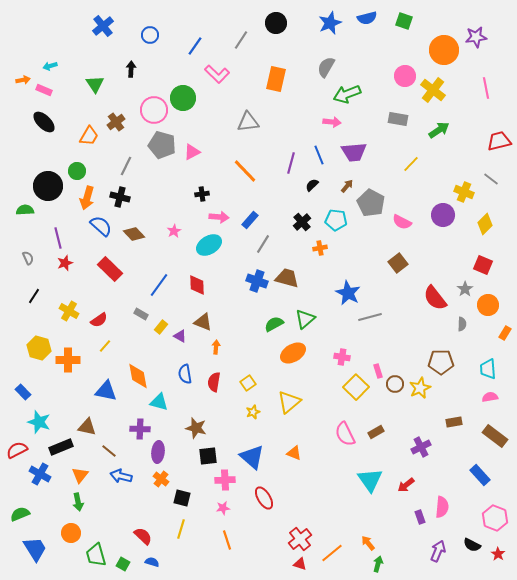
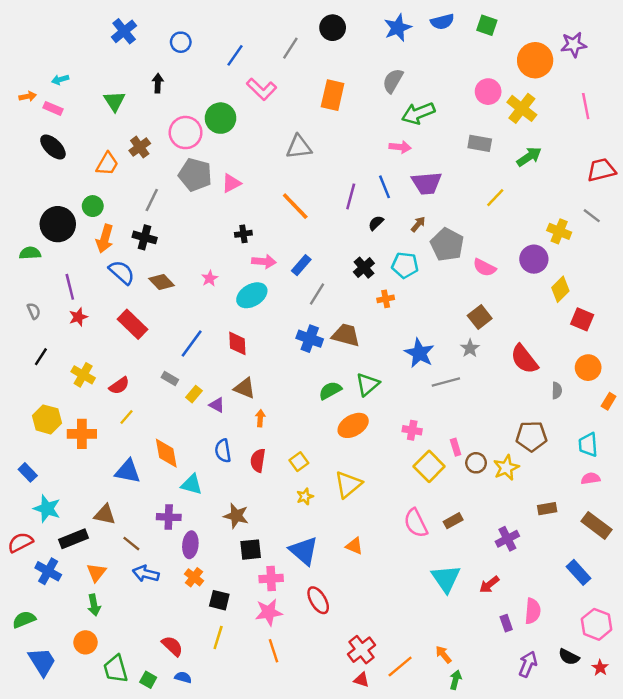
yellow diamond: (485, 224) -> (560, 289), moved
gray star: (465, 289) -> (470, 348), moved
pink star: (223, 508) -> (269, 612), size x1.6

